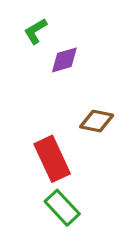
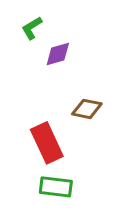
green rectangle: (62, 208) -> (56, 187), turned -40

